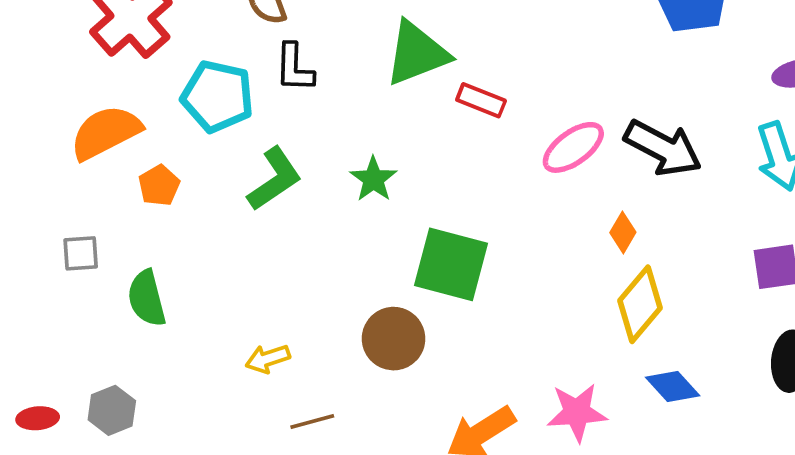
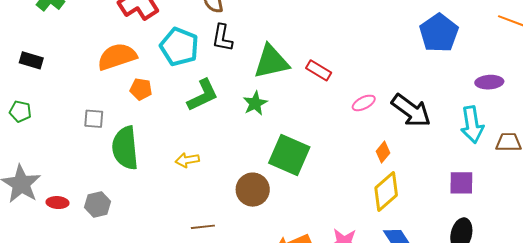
green triangle: (417, 53) -> (271, 62), moved
pink ellipse: (573, 147) -> (364, 103), size x0.7
orange pentagon: (159, 186) -> (141, 89), turned 30
green semicircle: (147, 298) -> (125, 148), size x1.4
yellow arrow: (268, 359) -> (187, 160), moved

